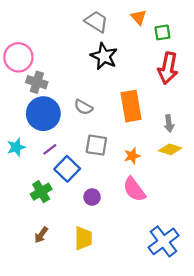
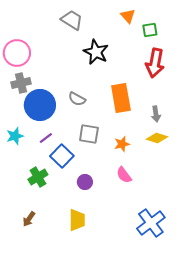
gray trapezoid: (96, 22) -> (72, 20), moved
gray cross: (37, 82) -> (21, 83), moved, turned -30
pink semicircle: (134, 189) -> (124, 175), size x0.7
brown arrow: (41, 235) -> (29, 219), moved

